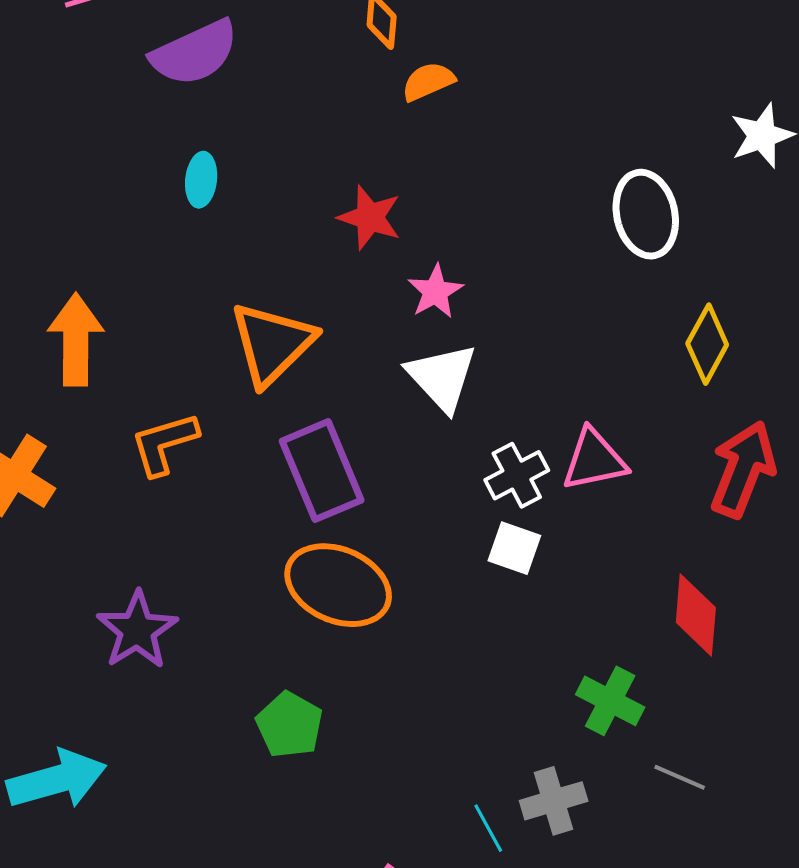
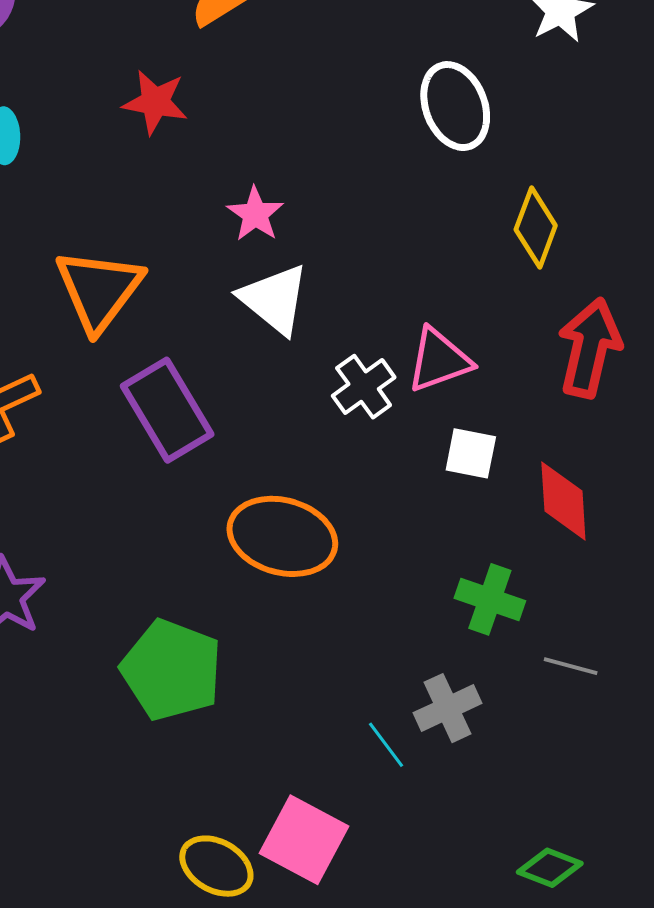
red star: (370, 217) -> (155, 102), moved
white square: (514, 548) -> (471, 453), moved
orange ellipse: (338, 585) -> (282, 536), moved
green pentagon: (289, 725) -> (172, 670), size x1.5

